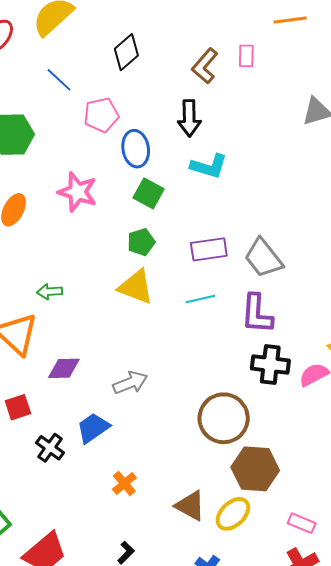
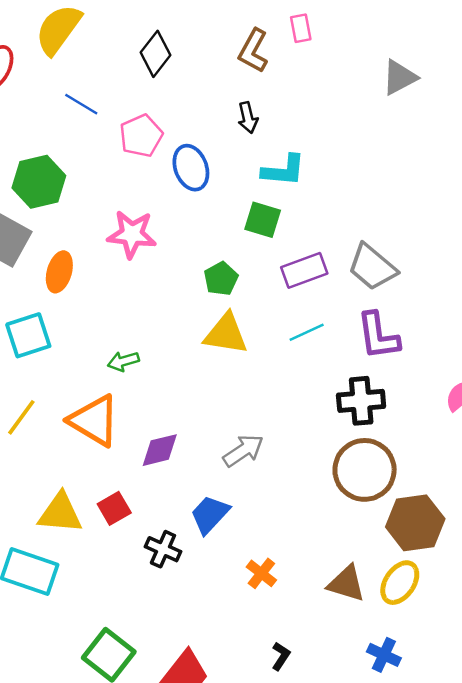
black arrow: (189, 118) -> (248, 118), size x0.7
green square: (149, 193) -> (263, 220), moved
black cross: (270, 364) -> (361, 401), moved

